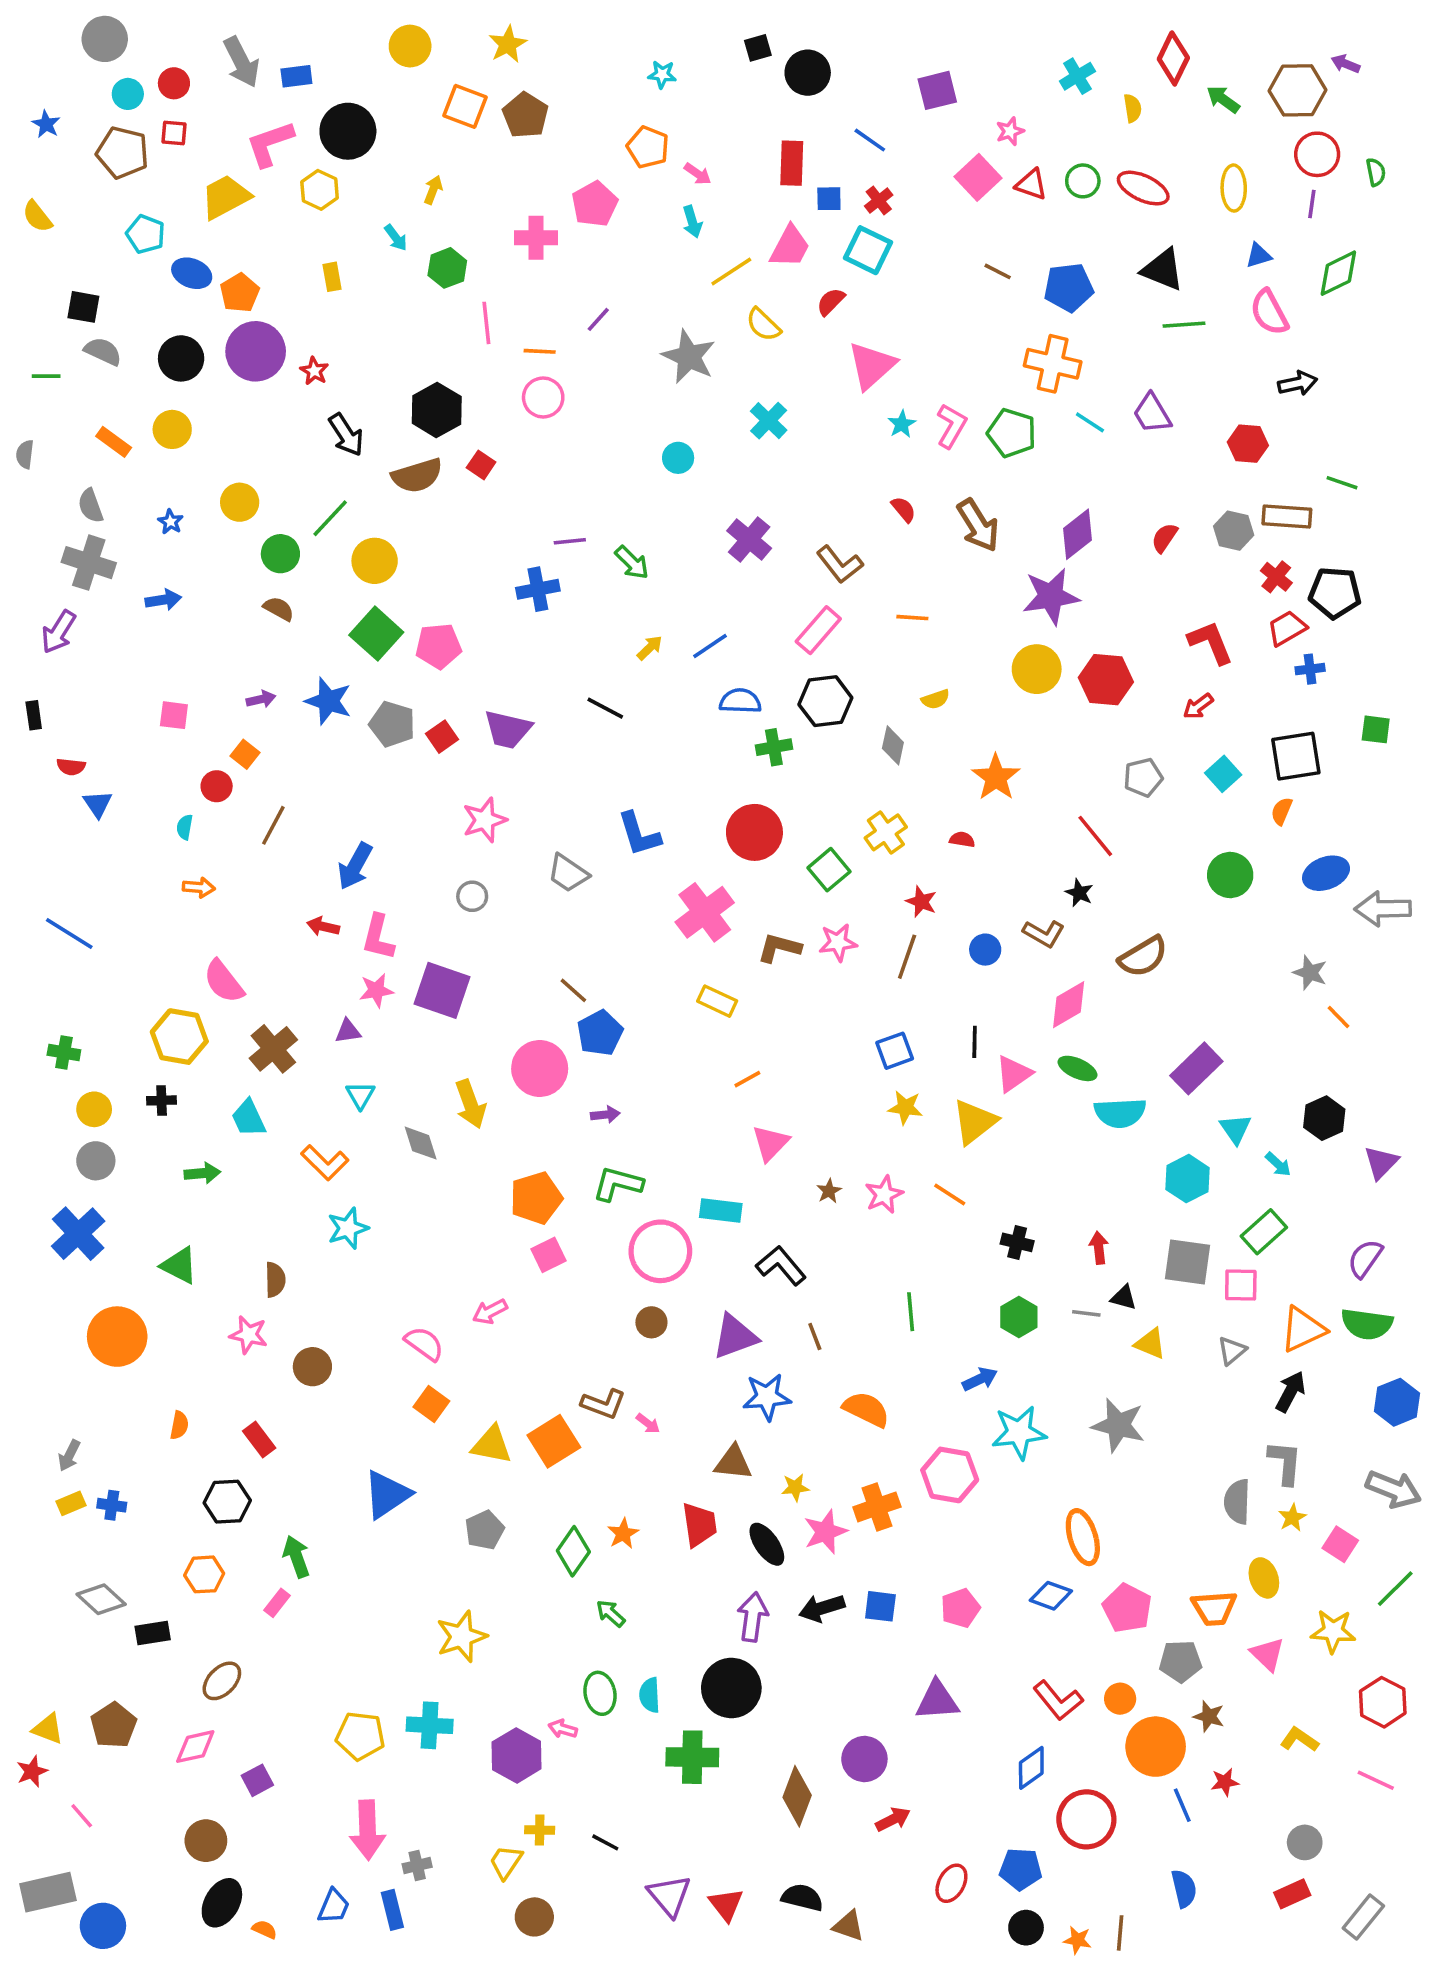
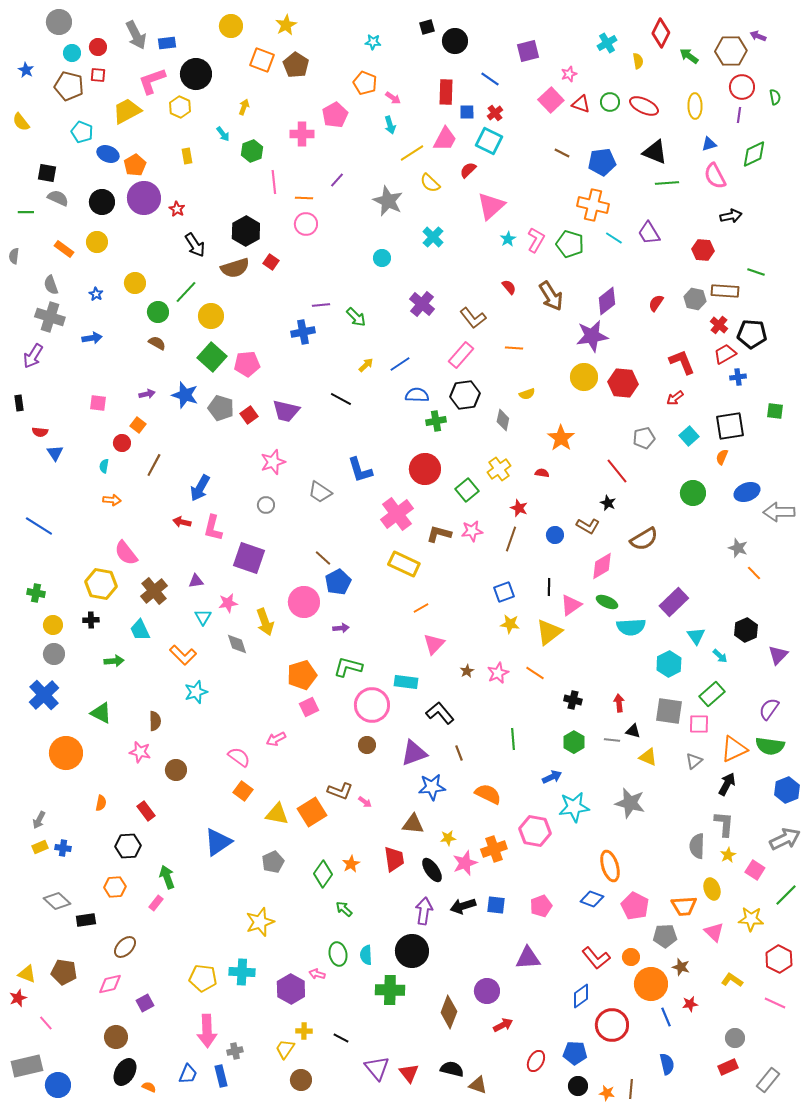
pink star: (376, 990) -> (228, 603), moved
yellow rectangle: (717, 1001) -> (404, 564), size x1.4
gray arrow: (1393, 1489) -> (785, 839), turned -48
brown pentagon: (114, 1725) -> (64, 972), turned -30

